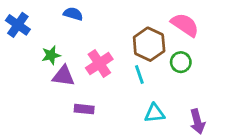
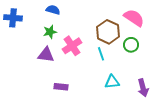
blue cross: (18, 25) -> (13, 18), turned -30
green star: (51, 55) -> (50, 32), moved
purple rectangle: (84, 109) -> (61, 87), moved

